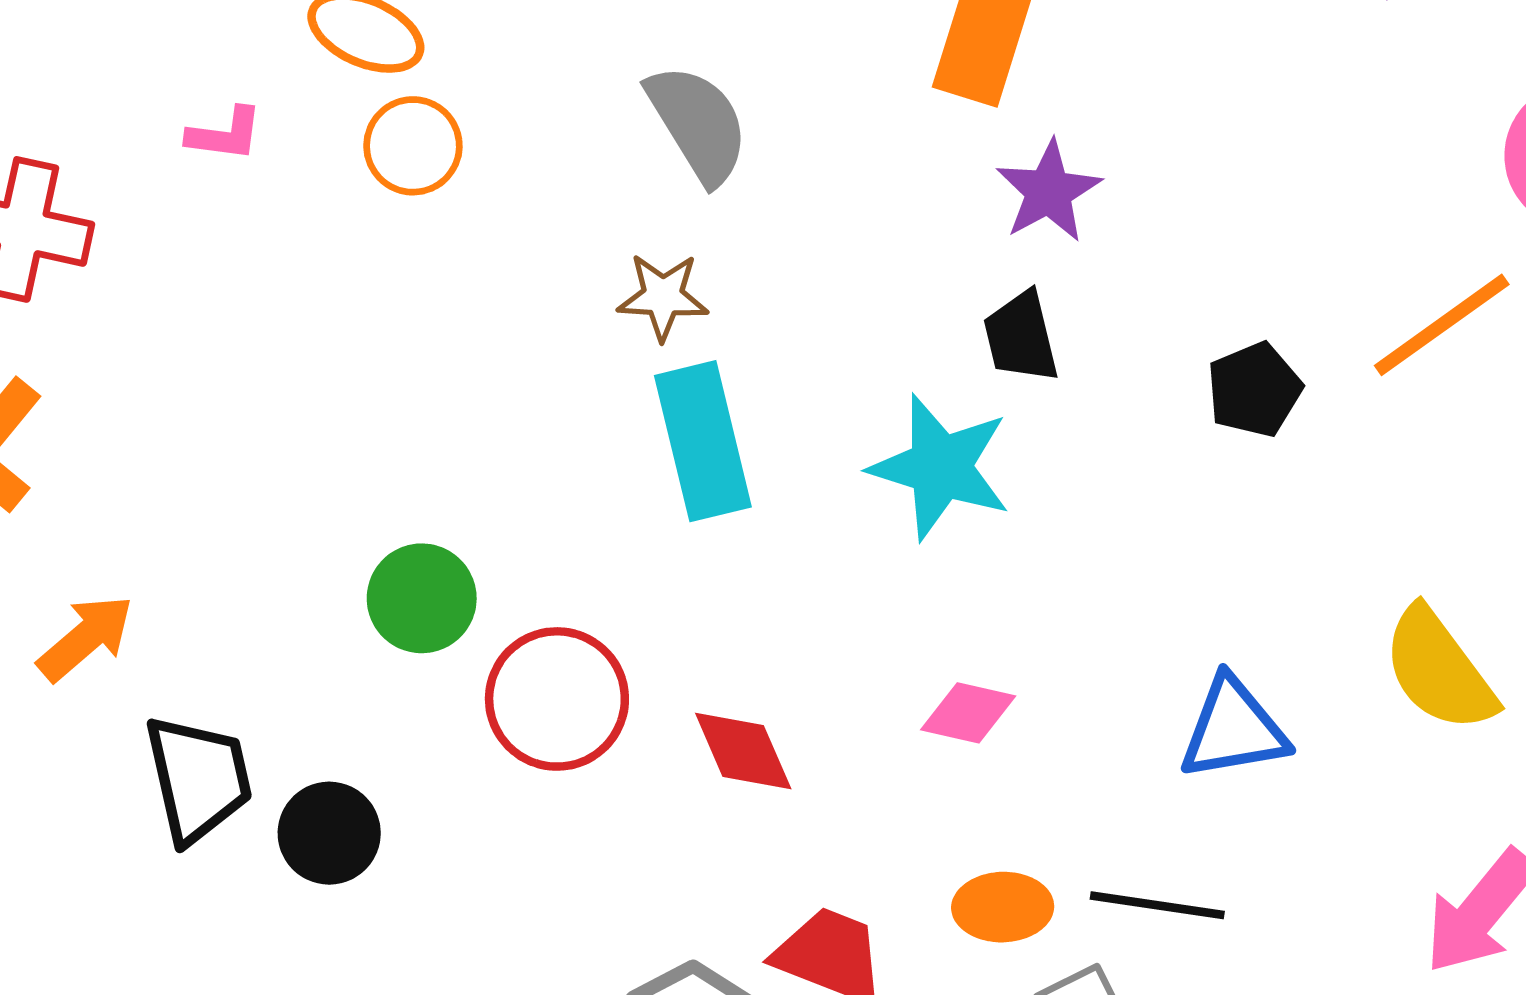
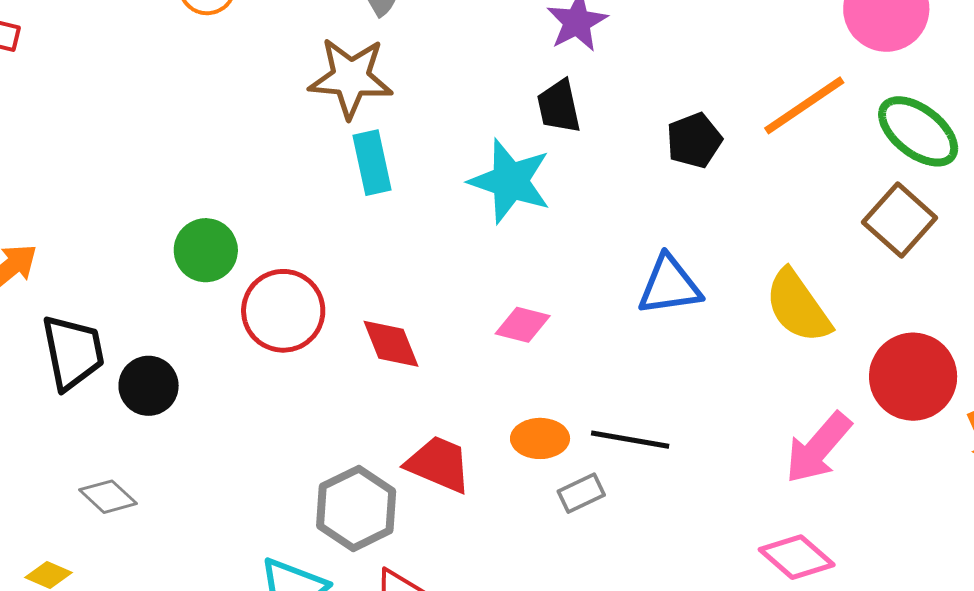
brown star: (663, 297) -> (351, 78), size x1.6
cyan rectangle: (703, 441) -> (372, 163), size x0.7
blue triangle: (1233, 729) -> (670, 285), moved

